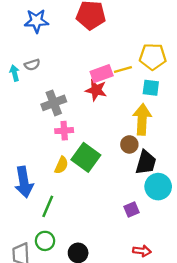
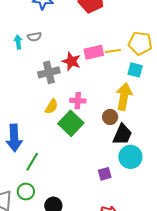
red star: (96, 90) -> (71, 61), moved
pink cross: (64, 131) -> (78, 101), moved
yellow semicircle: (61, 165) -> (51, 107), moved

